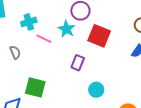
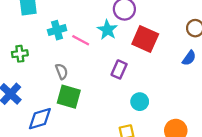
cyan cross: (29, 22) -> (57, 30), moved
gray semicircle: (15, 52) -> (62, 71), moved

